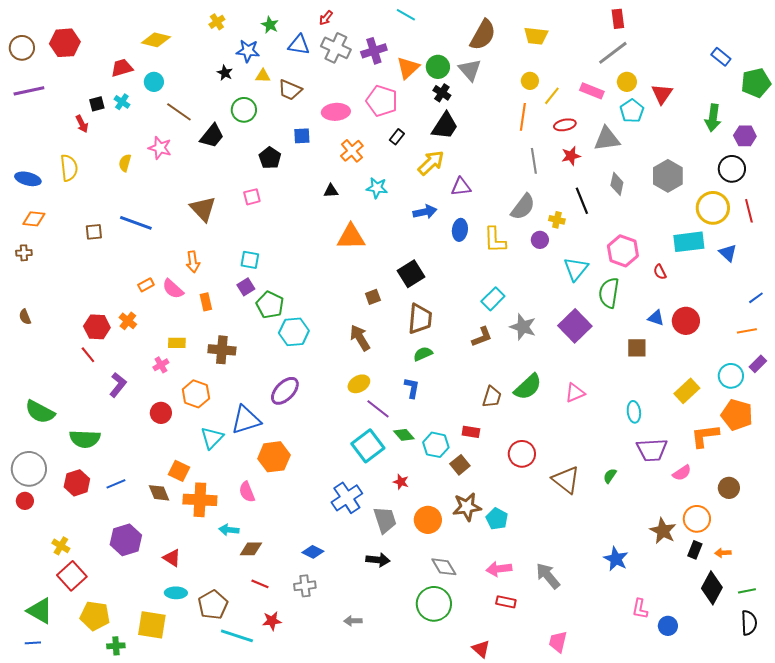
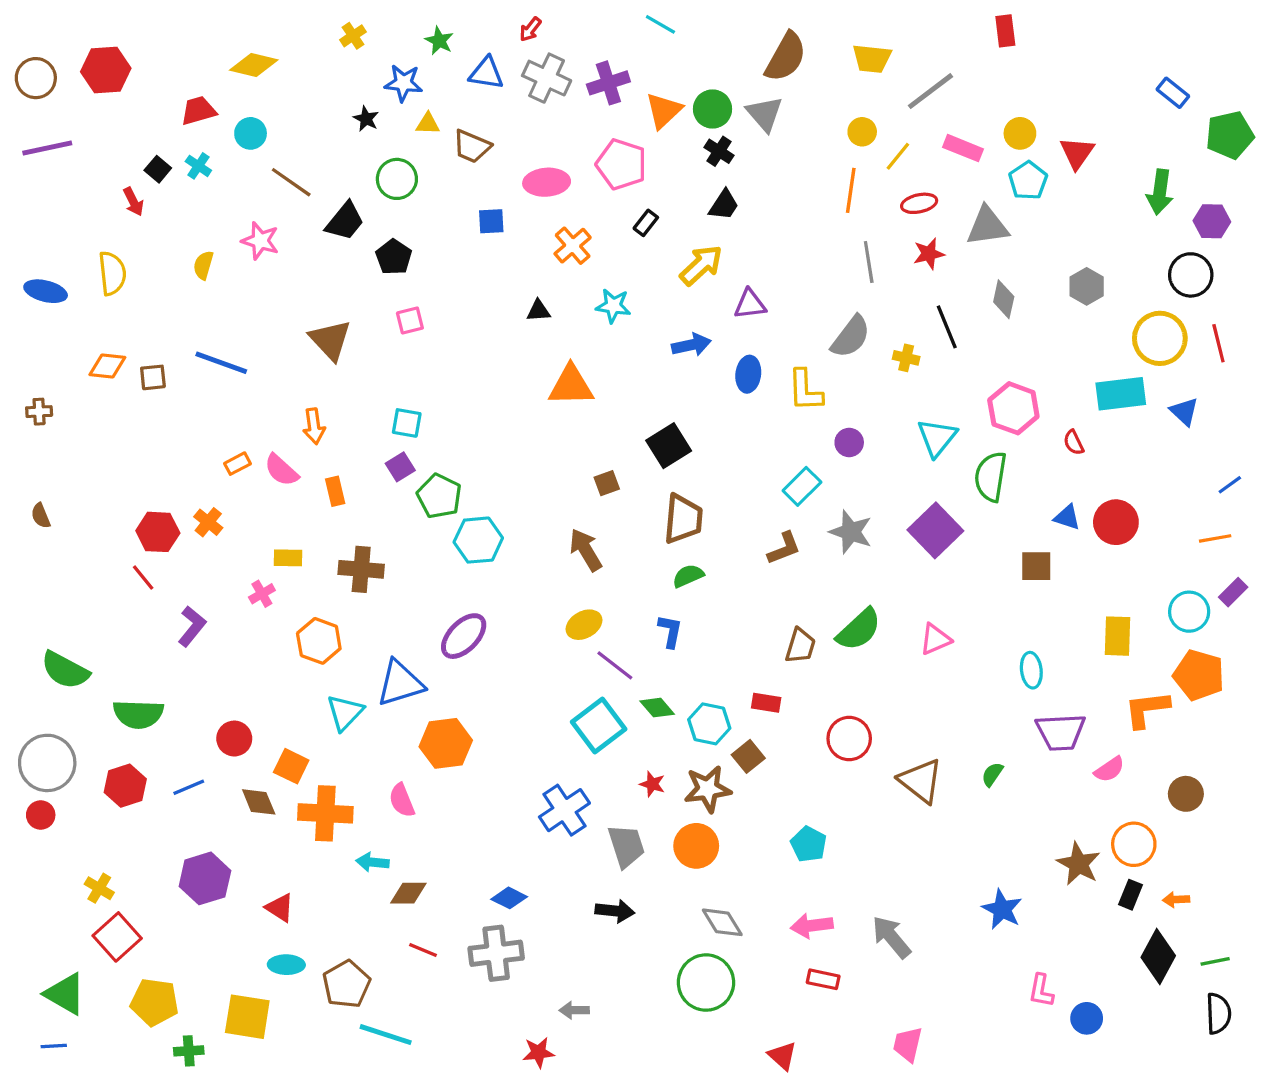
gray line: (613, 53) -> (930, 91), moved
black square: (97, 104) -> (158, 169), turned -35
black trapezoid: (445, 126) -> (724, 205), size x0.7
black pentagon: (270, 158) -> (394, 257), moved
gray hexagon: (668, 176) -> (1087, 286), size x0.7
orange diamond: (34, 219) -> (107, 366), moved
purple circle: (540, 240) -> (849, 442), moved
yellow rectangle: (687, 391) -> (1118, 636), turned -45
red circle: (161, 413) -> (234, 739), moved
brown star: (467, 507) -> (708, 789), moved
gray cross: (305, 586) -> (496, 953), size x1.5
red star: (272, 621) -> (538, 1052), moved

